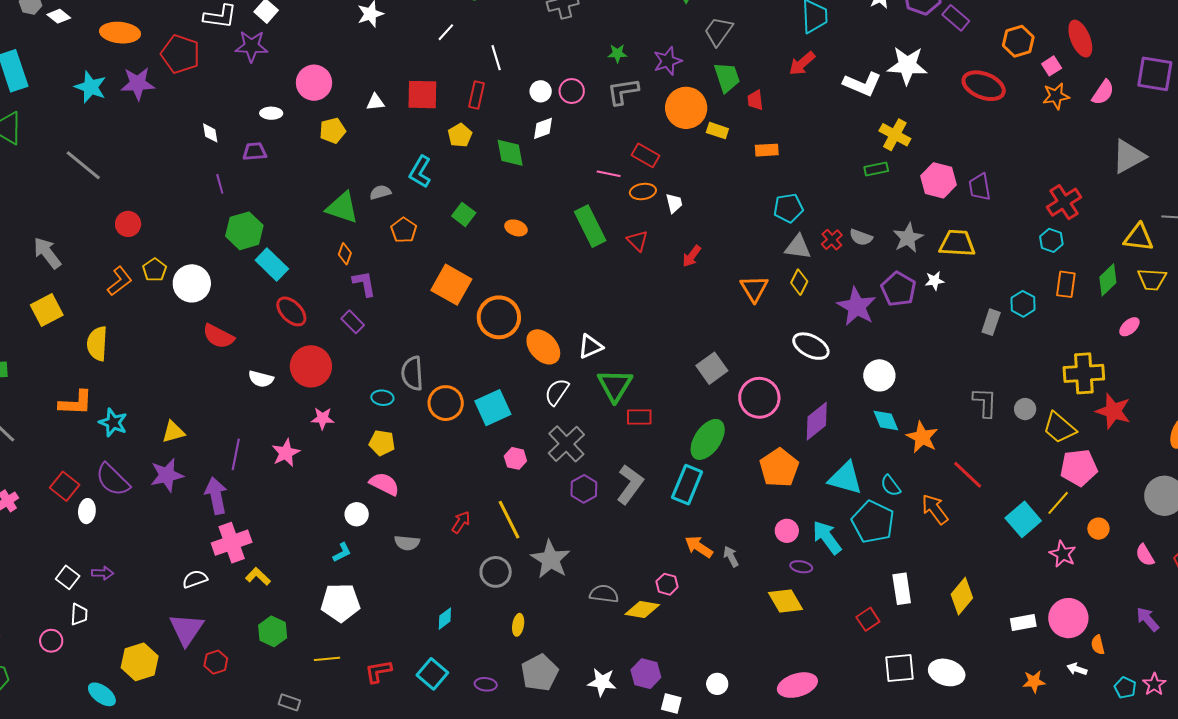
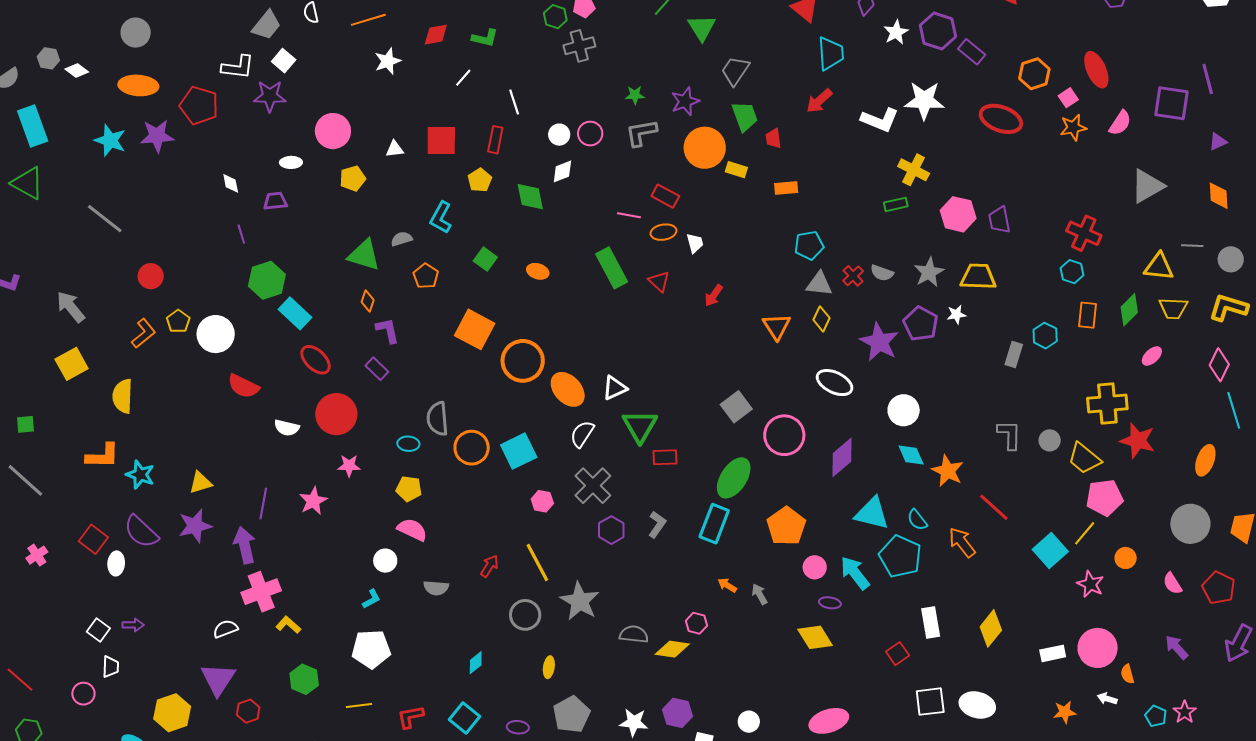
red cross: (1064, 202) -> (1084, 233), turned -32
orange pentagon: (779, 468) -> (786, 526), moved
gray L-shape: (630, 484) -> (657, 524), size x0.7
orange arrow: (699, 547) -> (727, 585), size x0.7

